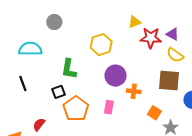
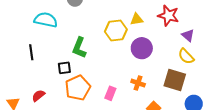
yellow triangle: (135, 22) -> (137, 19), moved
red star: (151, 38) -> (168, 16), moved
purple circle: (116, 76) -> (142, 48), moved

